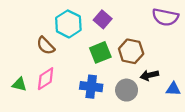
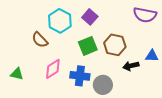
pink diamond: (46, 79) -> (53, 69), moved
blue triangle: (173, 89) -> (152, 56), moved
gray circle: (127, 90) -> (103, 85), moved

